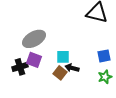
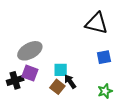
blue square: (104, 56) -> (104, 57), moved
black arrow: (72, 68) -> (70, 82), turned 40

